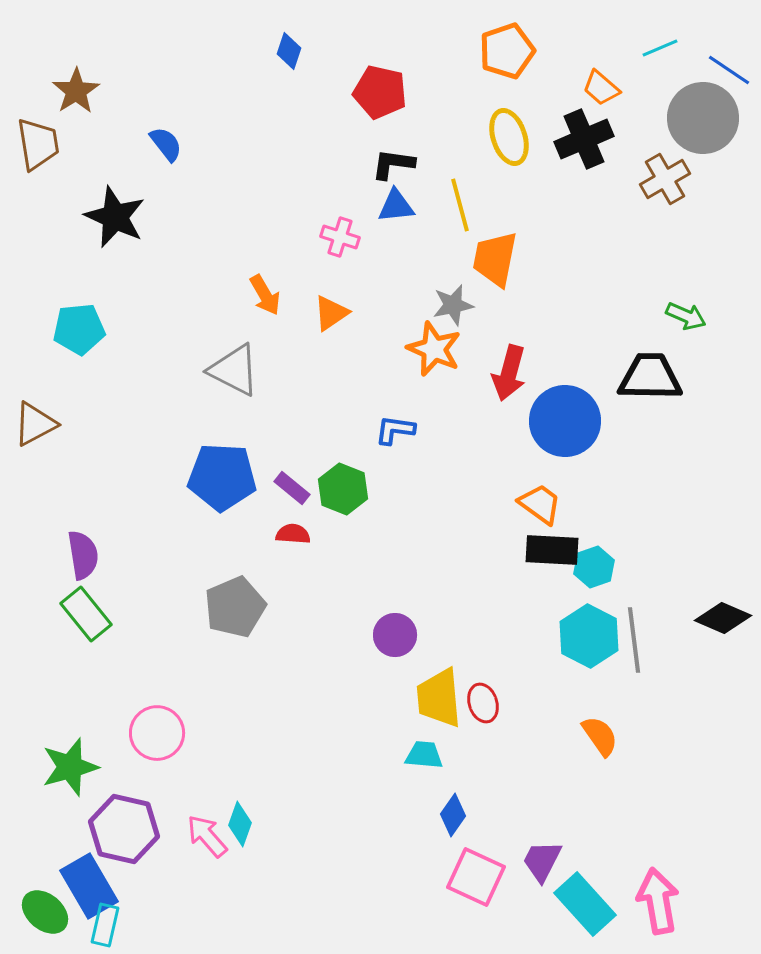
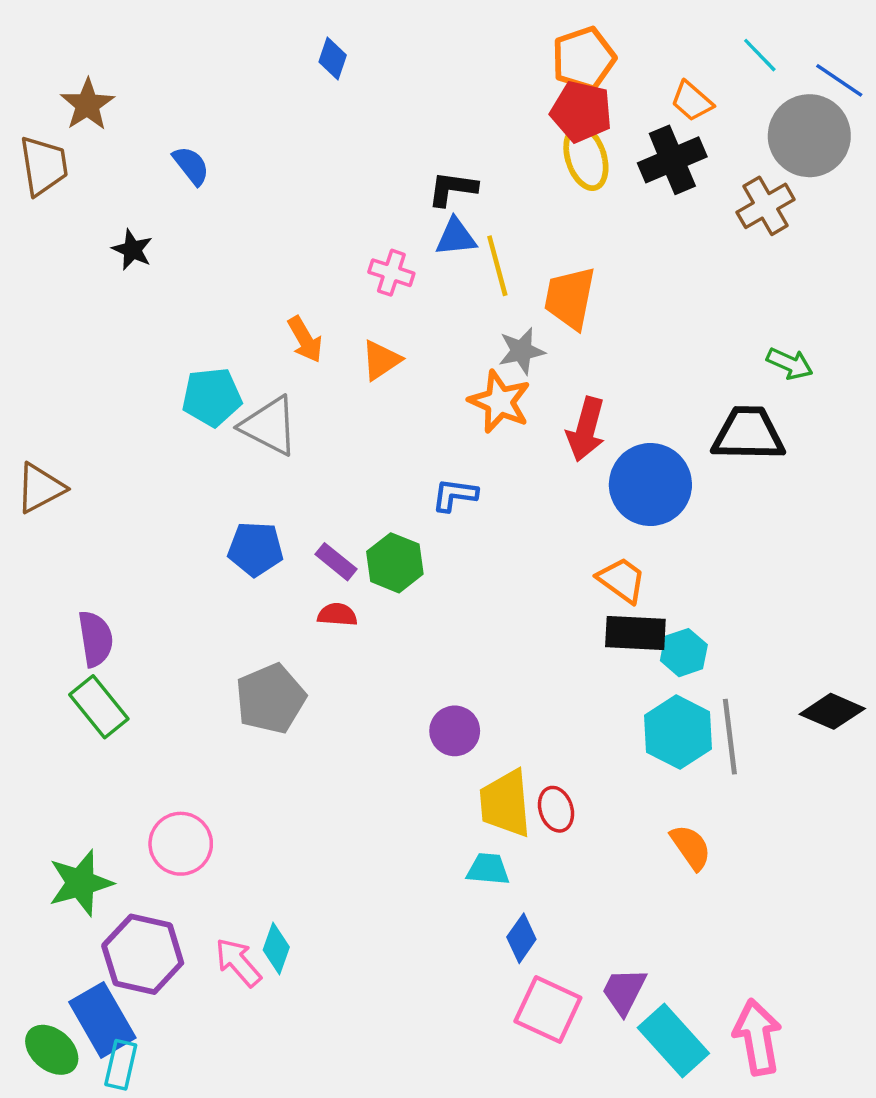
cyan line: (660, 48) -> (760, 55), turned 69
red pentagon: (380, 92) -> (581, 112), moved
yellow line: (460, 205) -> (497, 266), moved
black star: (115, 217) -> (132, 250), size x0.6
cyan pentagon: (79, 329) -> (212, 397), moved
blue pentagon: (222, 477) -> (256, 549), size x0.7

